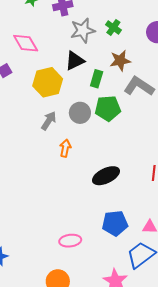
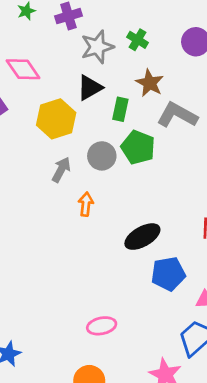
brown star: (120, 61) -> (150, 83), turned -30
green pentagon: (108, 108) -> (138, 147), turned 30
blue pentagon: (115, 223) -> (168, 274), moved

